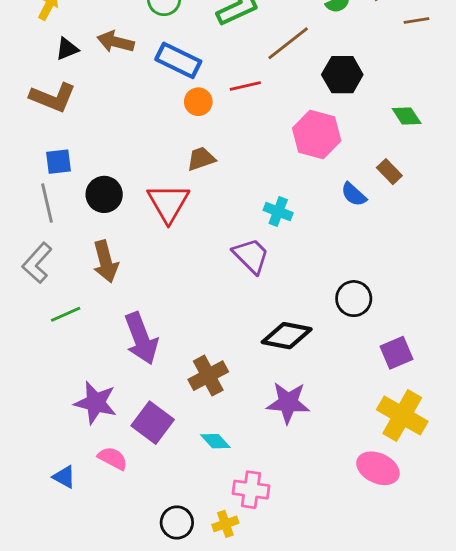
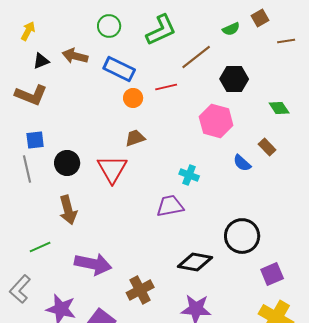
purple trapezoid: (251, 256) -> (170, 206), turned -56
gray L-shape: (37, 263) -> (20, 289), moved
black circle: (354, 299) -> (242, 236), size x1.4
purple arrow: (141, 338) -> (93, 264), turned -57

